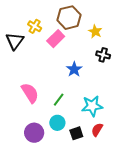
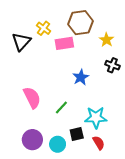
pink rectangle: (56, 39) -> (64, 43), turned 30
cyan circle: (57, 123) -> (58, 144), moved
red semicircle: (97, 130) -> (99, 143), turned 112
black square: (76, 133) -> (77, 134), moved

